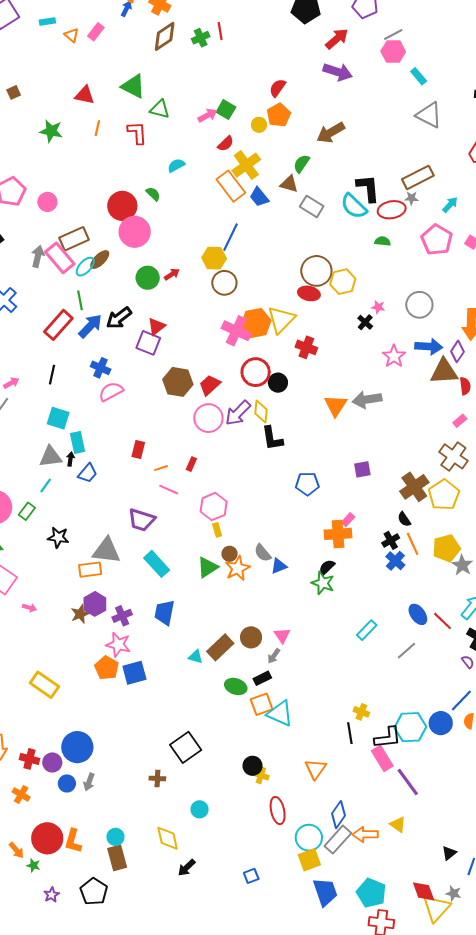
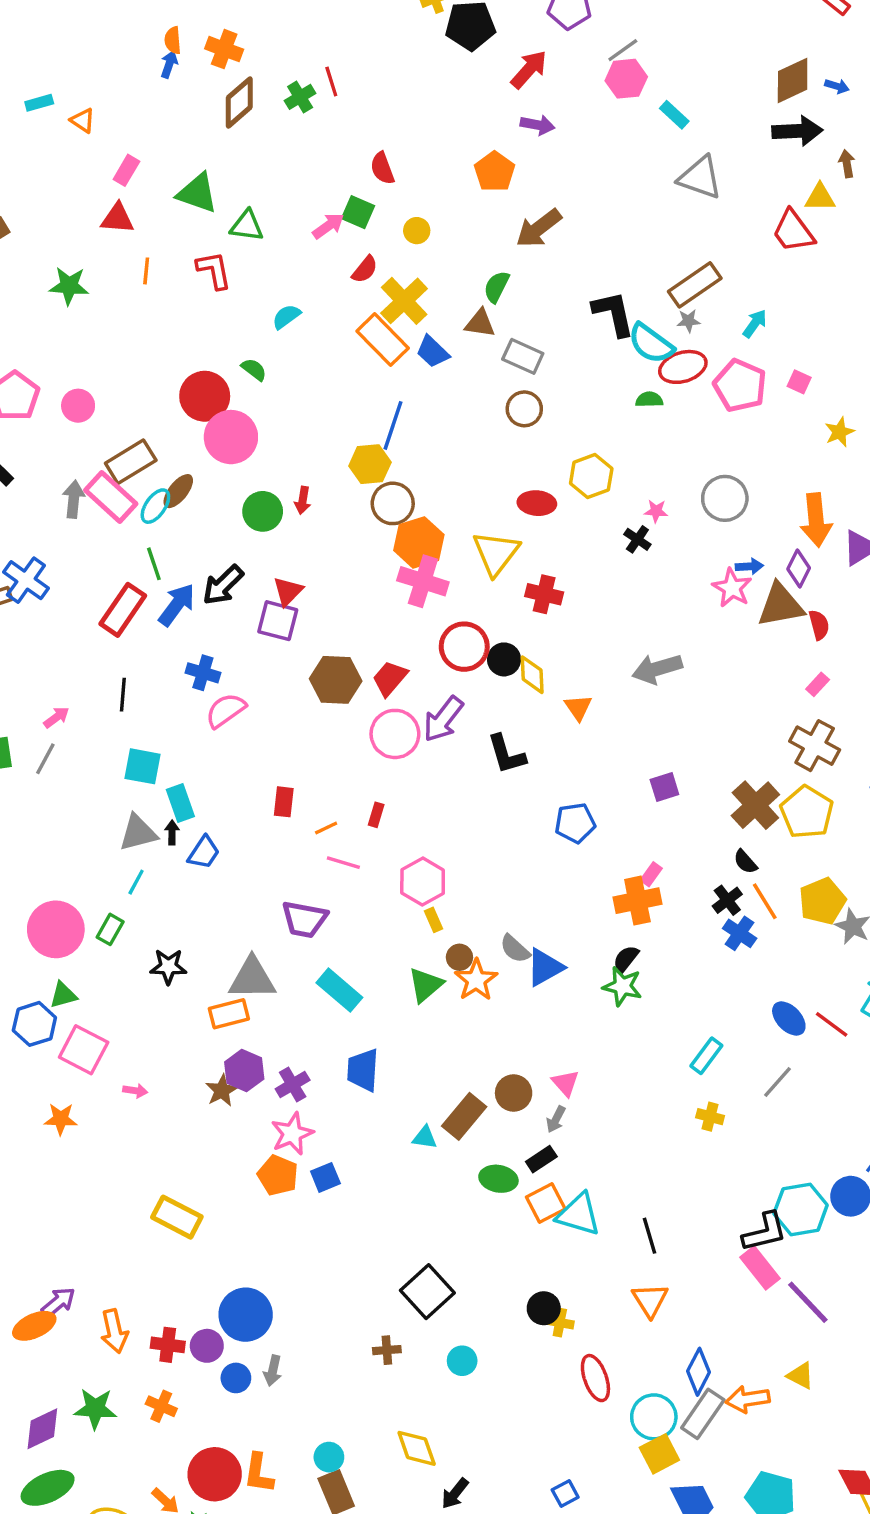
pink rectangle: (96, 32) -> (126, 170), moved
purple arrow: (338, 72) -> (537, 125), size x0.7
red semicircle: (277, 88) -> (382, 168), moved, turned -48
orange pentagon: (279, 115) -> (495, 172), moved
cyan semicircle: (354, 206) -> (651, 343), moved
red ellipse: (392, 210) -> (683, 367), moved
brown circle: (316, 271) -> (524, 409), moved, size x0.7
red arrow: (172, 274) -> (303, 500), turned 140
orange hexagon: (256, 323) -> (419, 543), moved
blue arrow: (429, 347) -> (749, 566), size x0.6
pink star: (394, 356) -> (732, 588), moved
orange triangle: (336, 405) -> (578, 707), moved, size x0.7
yellow diamond: (261, 412) -> (532, 675), moved
blue triangle: (279, 566) -> (545, 967), size x1.4
pink star: (118, 645) -> (292, 1134), turned -30
blue square: (134, 673) -> (325, 1177), size x0.7
yellow cross: (361, 712) -> (710, 1117), moved
black line: (350, 733) -> (649, 1236), moved
cyan circle: (200, 809) -> (462, 1361), moved

